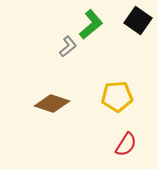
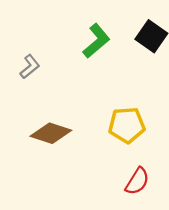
gray L-shape: (68, 47) -> (30, 67), moved

